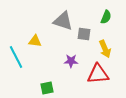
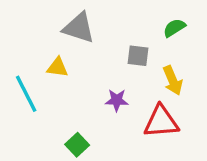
green semicircle: (106, 17) -> (174, 28), turned -144
gray triangle: (63, 21) -> (79, 28), moved
green square: (47, 88) -> (77, 145), turned -32

